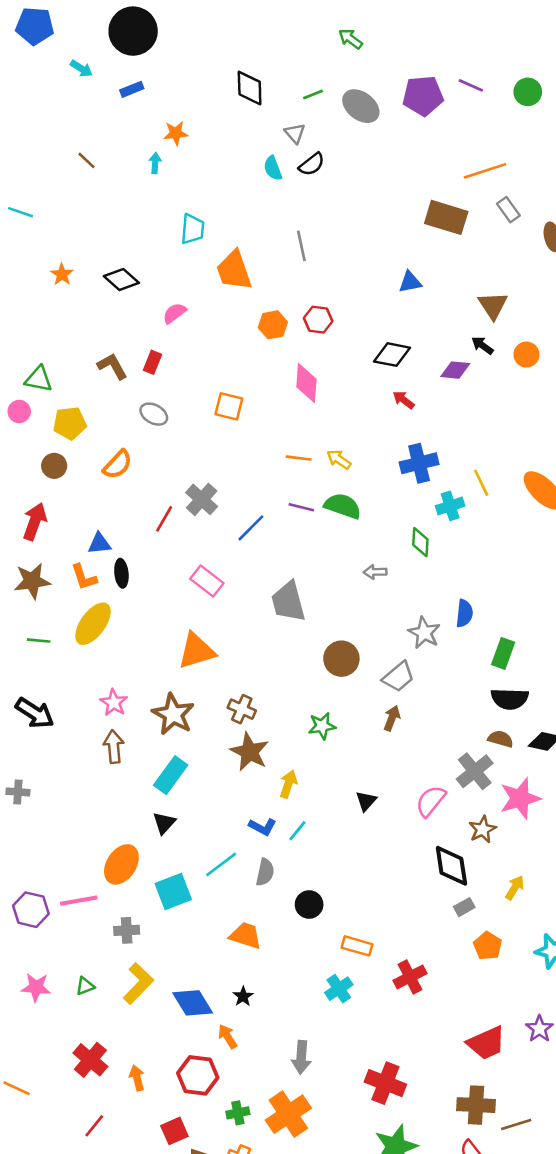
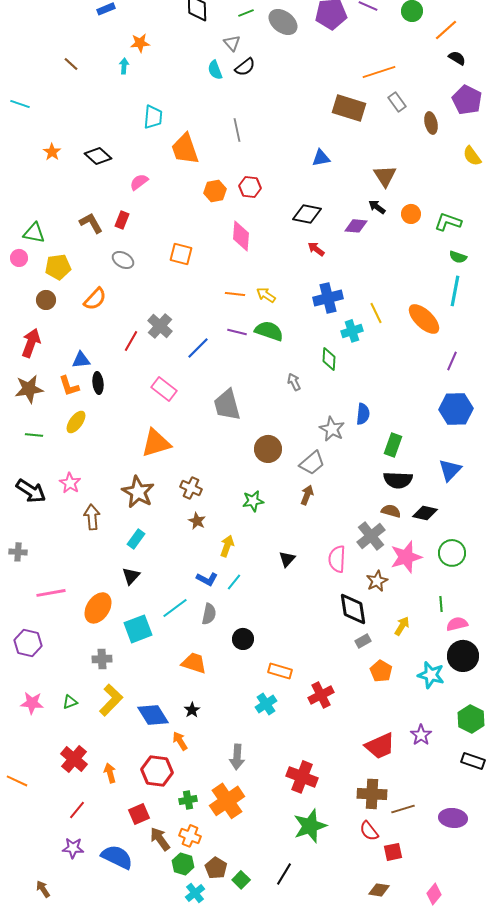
gray arrow: (375, 572) -> (294, 382), turned 66
yellow ellipse: (93, 624) -> (76, 422), size x0.7
pink star: (114, 703) -> (70, 483), moved
brown star: (250, 752) -> (197, 521), size x0.6
cyan rectangle: (171, 775) -> (136, 539), size x0.7
pink semicircle: (431, 801) -> (337, 559), turned -36
pink line: (79, 901) -> (51, 593), moved

